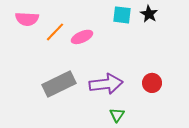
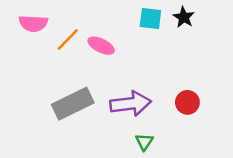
pink ellipse: (82, 37) -> (101, 46), turned 50

